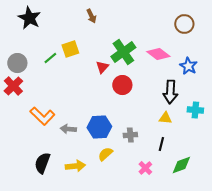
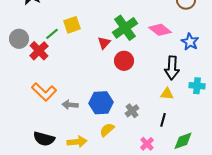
red cross: (13, 86) -> (39, 51), moved
gray cross: (130, 135) -> (132, 111), turned -32
black semicircle: (42, 163) -> (44, 139), turned -95

